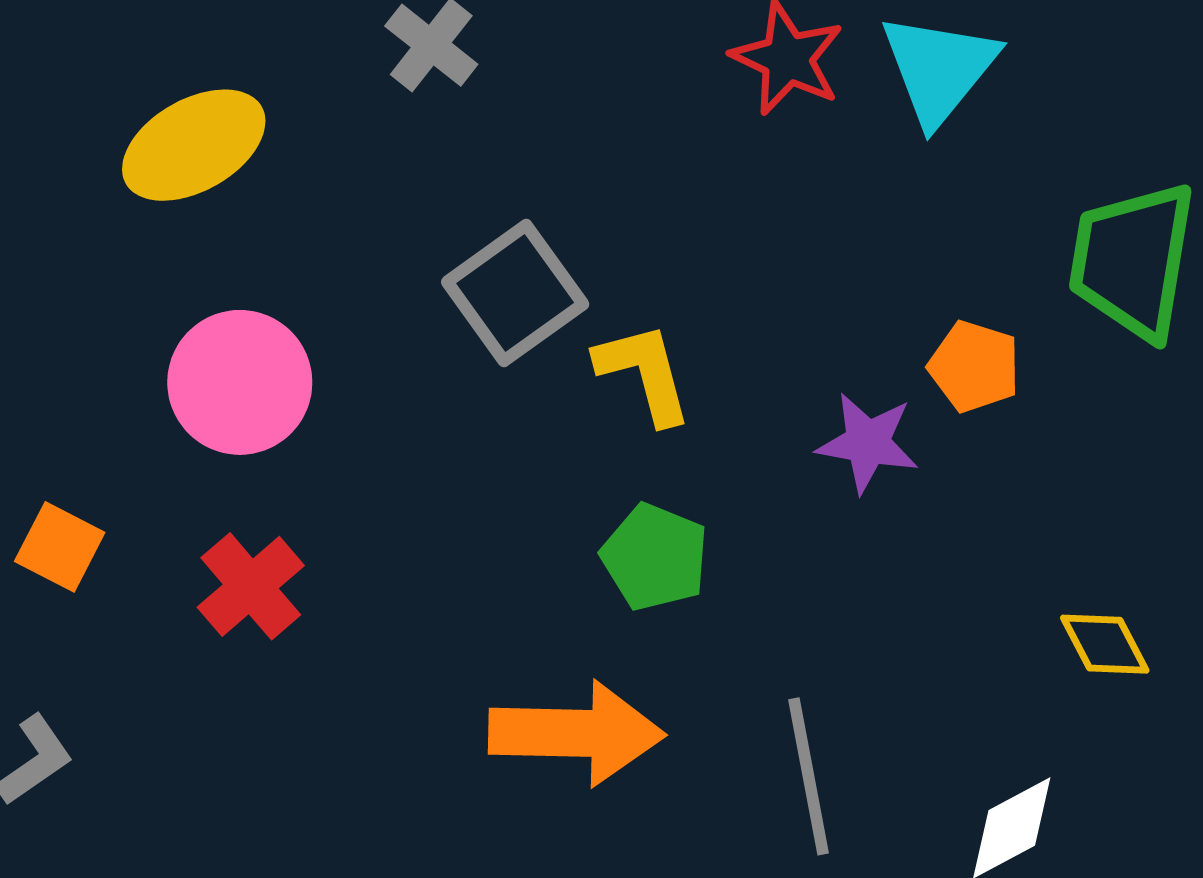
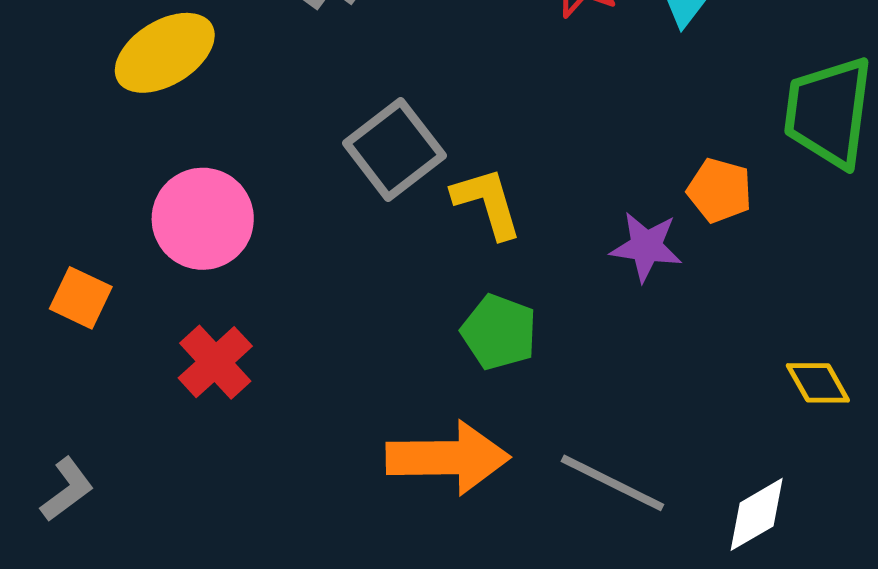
orange square: (60, 547) -> (81, 298), moved
gray line: (809, 776) -> (612, 483), turned -51

